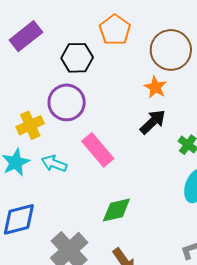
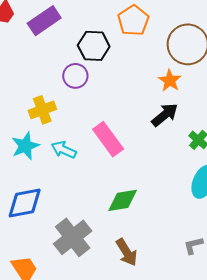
purple circle: (67, 102) -> (75, 76), moved, size x0.7

